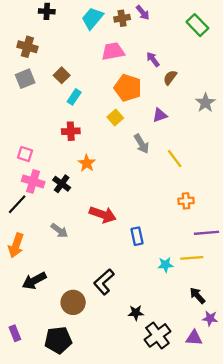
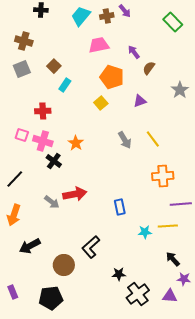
red cross: (71, 131) -> (43, 111), moved
gray arrow: (142, 144) -> (125, 140), moved
pink cross: (33, 181) -> (43, 141), moved
orange cross: (186, 201) -> (163, 176), size x1.5
red arrow: (103, 215) -> (75, 194), moved, turned -30

